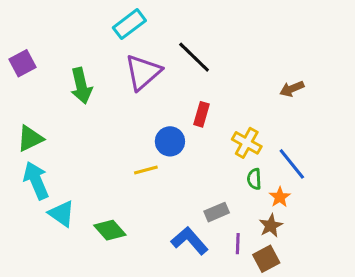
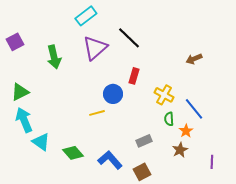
blue L-shape: (190, 241) -> (110, 160), moved
purple line: (238, 244) -> (212, 162), moved
brown square: (266, 259) -> (142, 172), moved

